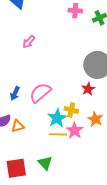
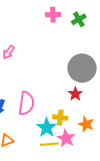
pink semicircle: (40, 93) -> (26, 103), turned 145

